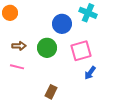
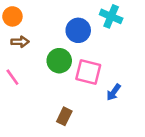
brown arrow: (19, 46) -> (20, 42), moved
pink square: (81, 51) -> (88, 72), moved, turned 30
pink line: (17, 67) -> (12, 77), moved, turned 40

